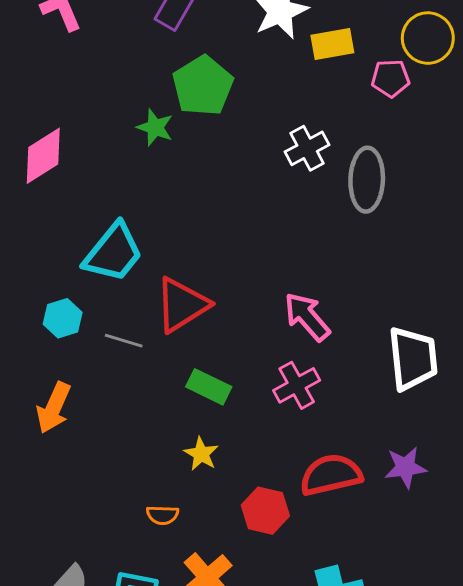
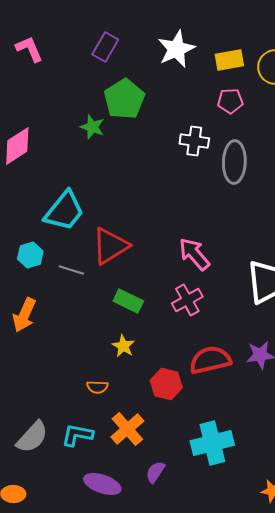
yellow rectangle: (332, 44) -> (229, 60), moved
pink pentagon: (391, 78) -> (230, 101), moved
white cross: (307, 148) -> (194, 141), turned 36

